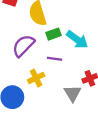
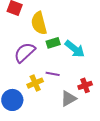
purple line: (54, 59) -> (53, 74), moved
gray triangle: (73, 93) -> (68, 99), turned 30

